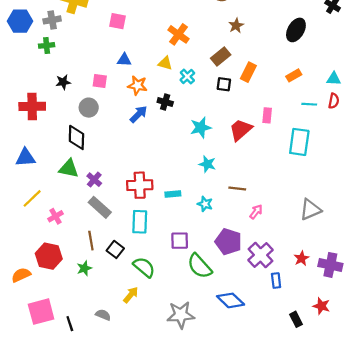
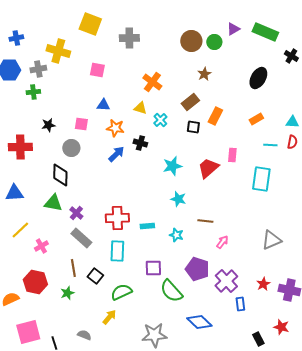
green semicircle: (144, 267) -> (121, 292), turned -65

